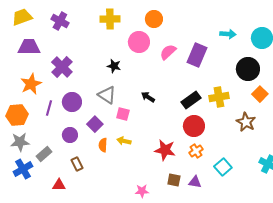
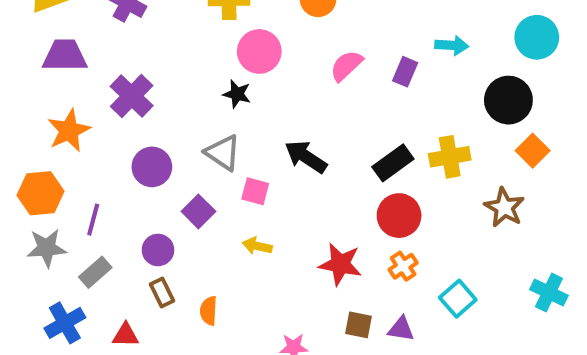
cyan arrow: (228, 34) -> (452, 45), moved
pink circle: (139, 42) -> (259, 51), moved
purple rectangle: (197, 55) -> (405, 72), size x0.6
black arrow: (148, 97) -> (306, 157), size x1.5
purple line: (49, 108) -> (93, 220), moved
purple circle: (70, 135) -> (158, 250), moved
orange semicircle: (103, 145) -> (209, 311), moved
blue cross: (23, 169) -> (65, 323), moved

